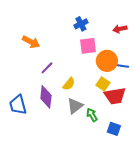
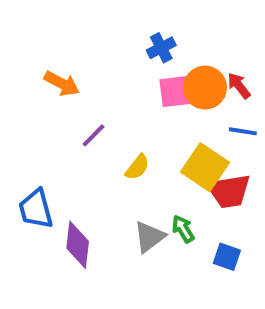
red arrow: (120, 29) -> (239, 86), moved, turned 64
orange circle: (107, 61) -> (205, 88), moved
yellow square: (103, 84) -> (205, 167), size x1.6
purple diamond: (46, 97) -> (78, 245), moved
gray triangle: (75, 106) -> (149, 237), moved

